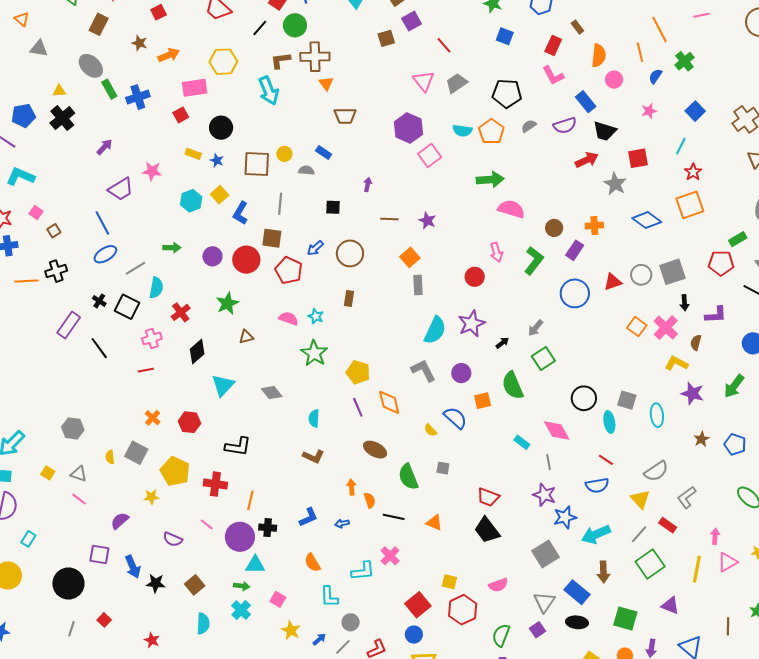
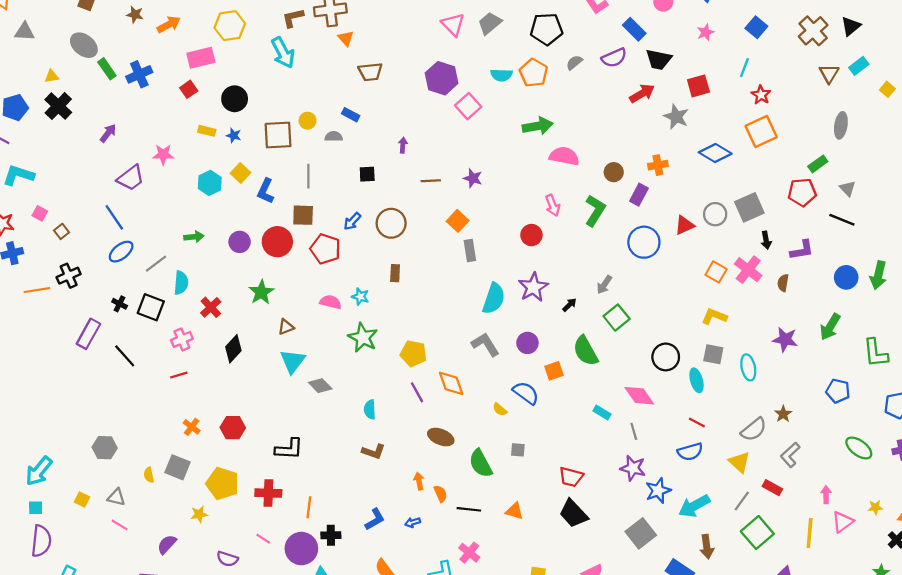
yellow L-shape: (676, 363) -> (714, 316), moved
cyan triangle: (223, 385) -> (293, 361), moved
brown star: (701, 439) -> (783, 414), moved

